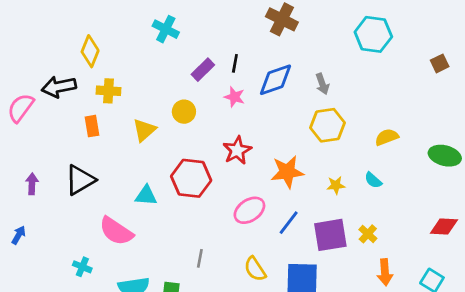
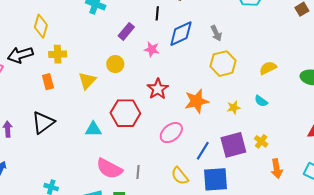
black line: (235, 63) -> (157, 13), moved
blue line: (289, 223) -> (203, 151), moved
pink semicircle: (116, 231) -> (109, 169), moved

